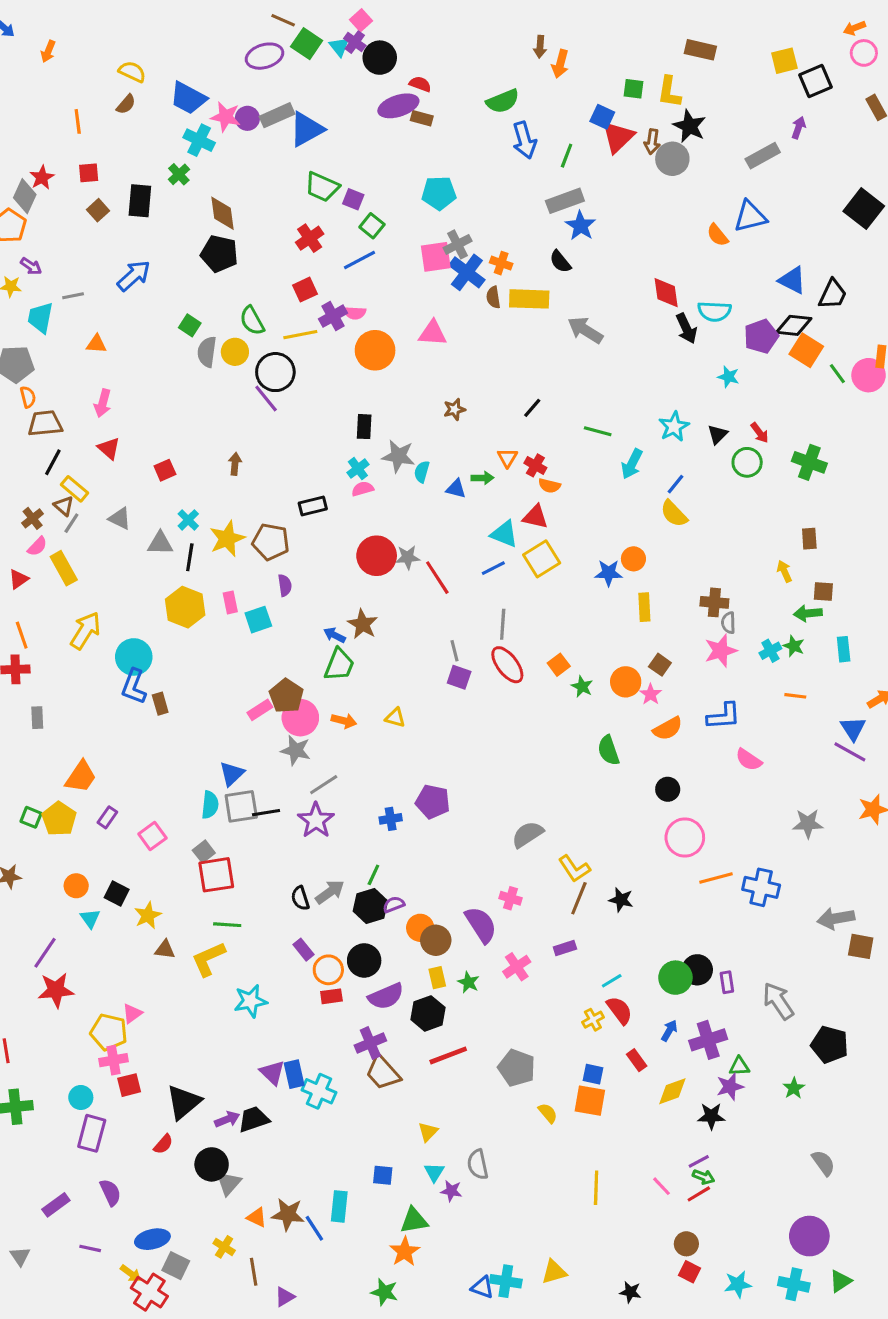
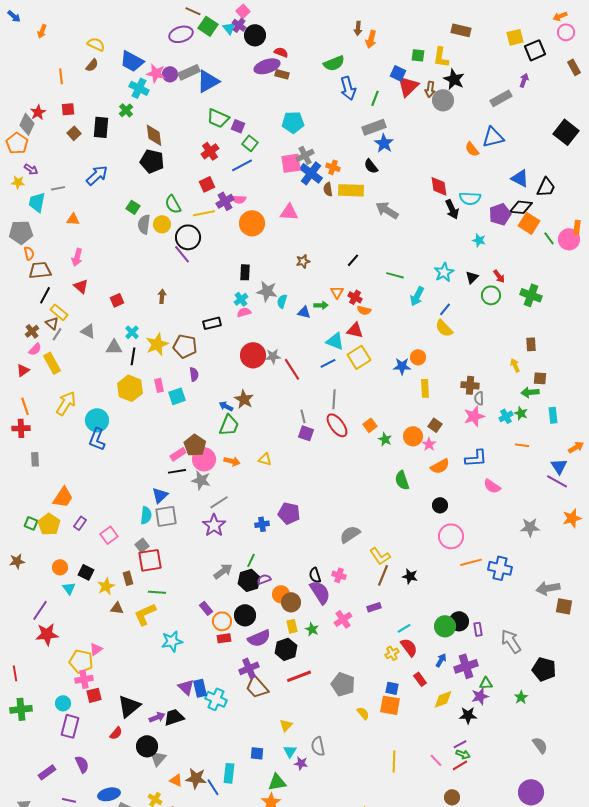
brown rectangle: (160, 704) -> (128, 578), moved
black line: (266, 813) -> (177, 471), moved
black semicircle: (300, 898) -> (315, 575), moved

